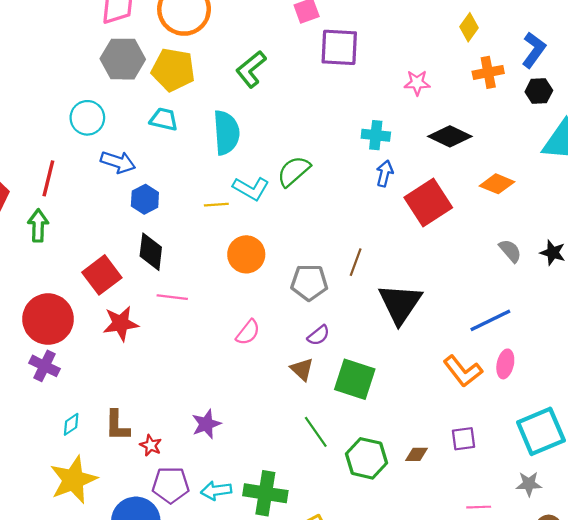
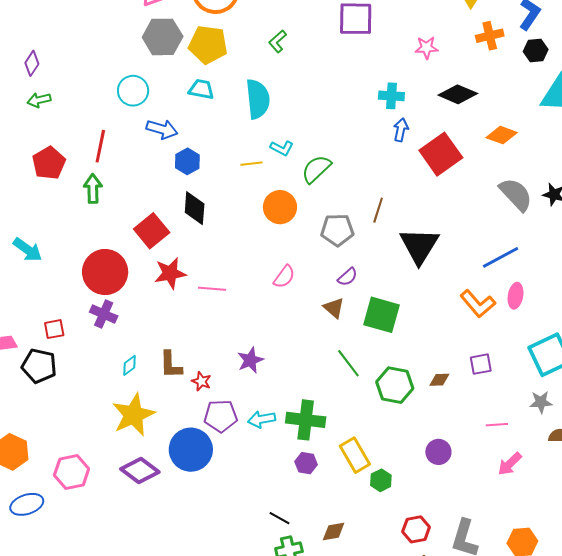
green L-shape: (251, 69) -> (278, 41), size x0.7
green semicircle: (294, 171) -> (316, 169), moved
cyan L-shape: (251, 189) -> (282, 148), size x0.7
gray semicircle: (510, 251) -> (516, 194), size x1.6
pink line: (172, 297) -> (212, 289), moved

